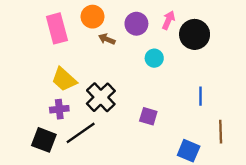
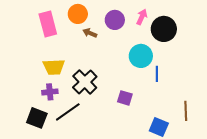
cyan circle: (154, 58) -> (141, 56), moved, size x1.5
yellow trapezoid: (64, 79) -> (54, 67), turned -45
blue line: (200, 96) -> (157, 74), moved

